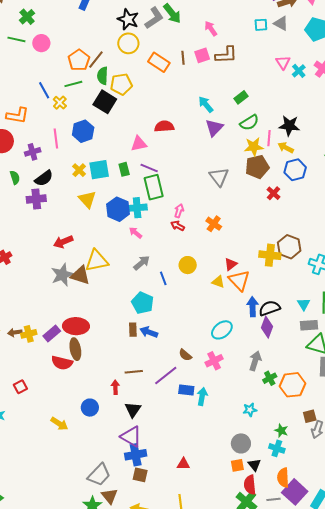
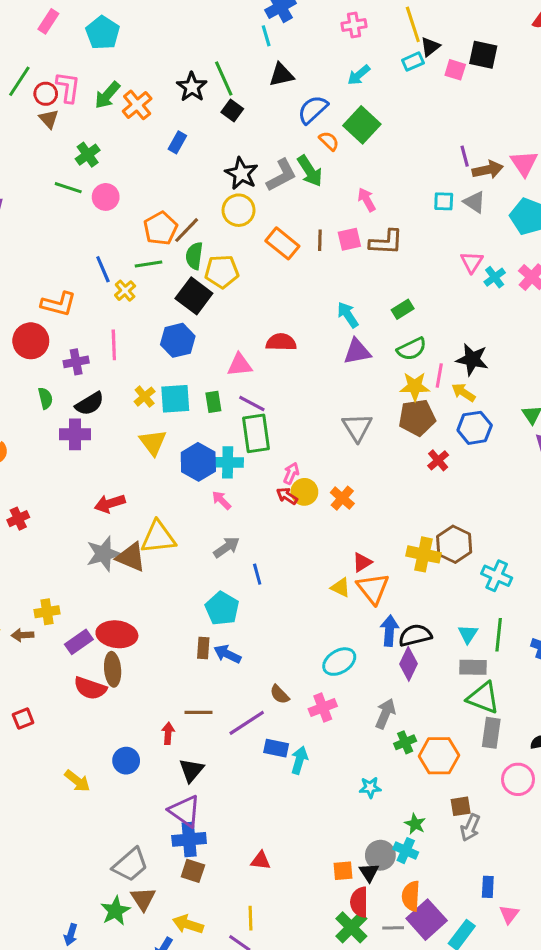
purple triangle: (214, 128) -> (357, 352), turned 30
blue hexagon: (83, 131) -> (178, 340), moved
yellow circle: (188, 265) -> (304, 492), moved
yellow cross: (29, 334) -> (47, 612), moved
gray circle: (241, 443) -> (380, 855), moved

